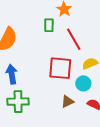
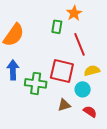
green cross: (18, 102) -> (36, 83), moved

